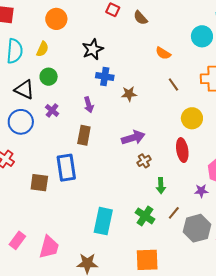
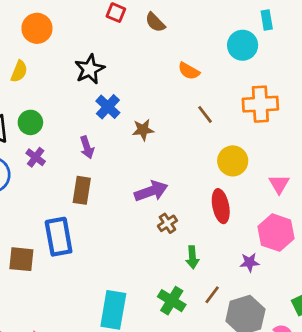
green circle: (49, 77) -> (30, 122), moved
blue cross: (105, 77) -> (108, 107), turned 36

